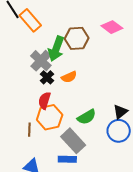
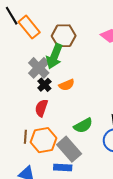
brown hexagon: (77, 38) -> (64, 36), moved
orange hexagon: (50, 117) -> (44, 140), moved

